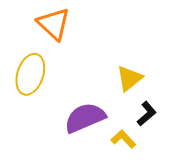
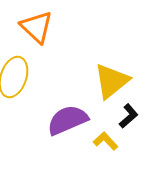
yellow triangle: (129, 78) -> (112, 81), size x1.4

